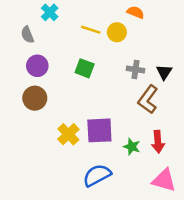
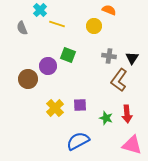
yellow line: (91, 30) -> (57, 24), moved
purple circle: (37, 66) -> (48, 66), moved
purple square: (99, 130) -> (80, 105), size x0.6

